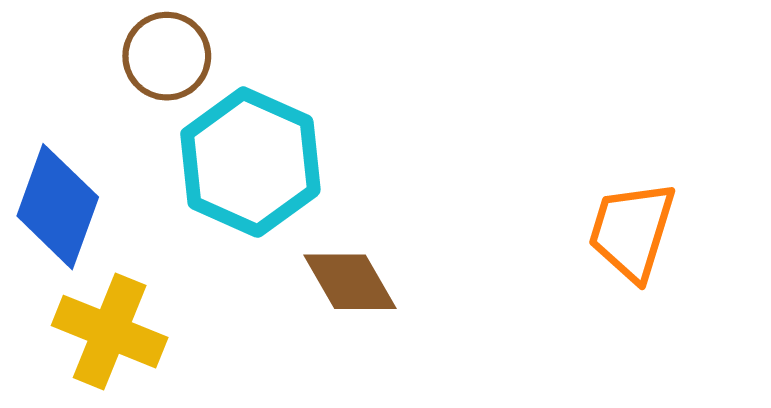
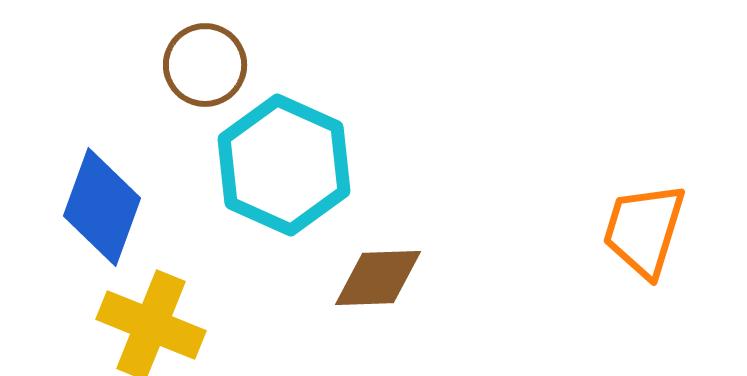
brown diamond: (350, 282) -> (378, 278), turned -62

